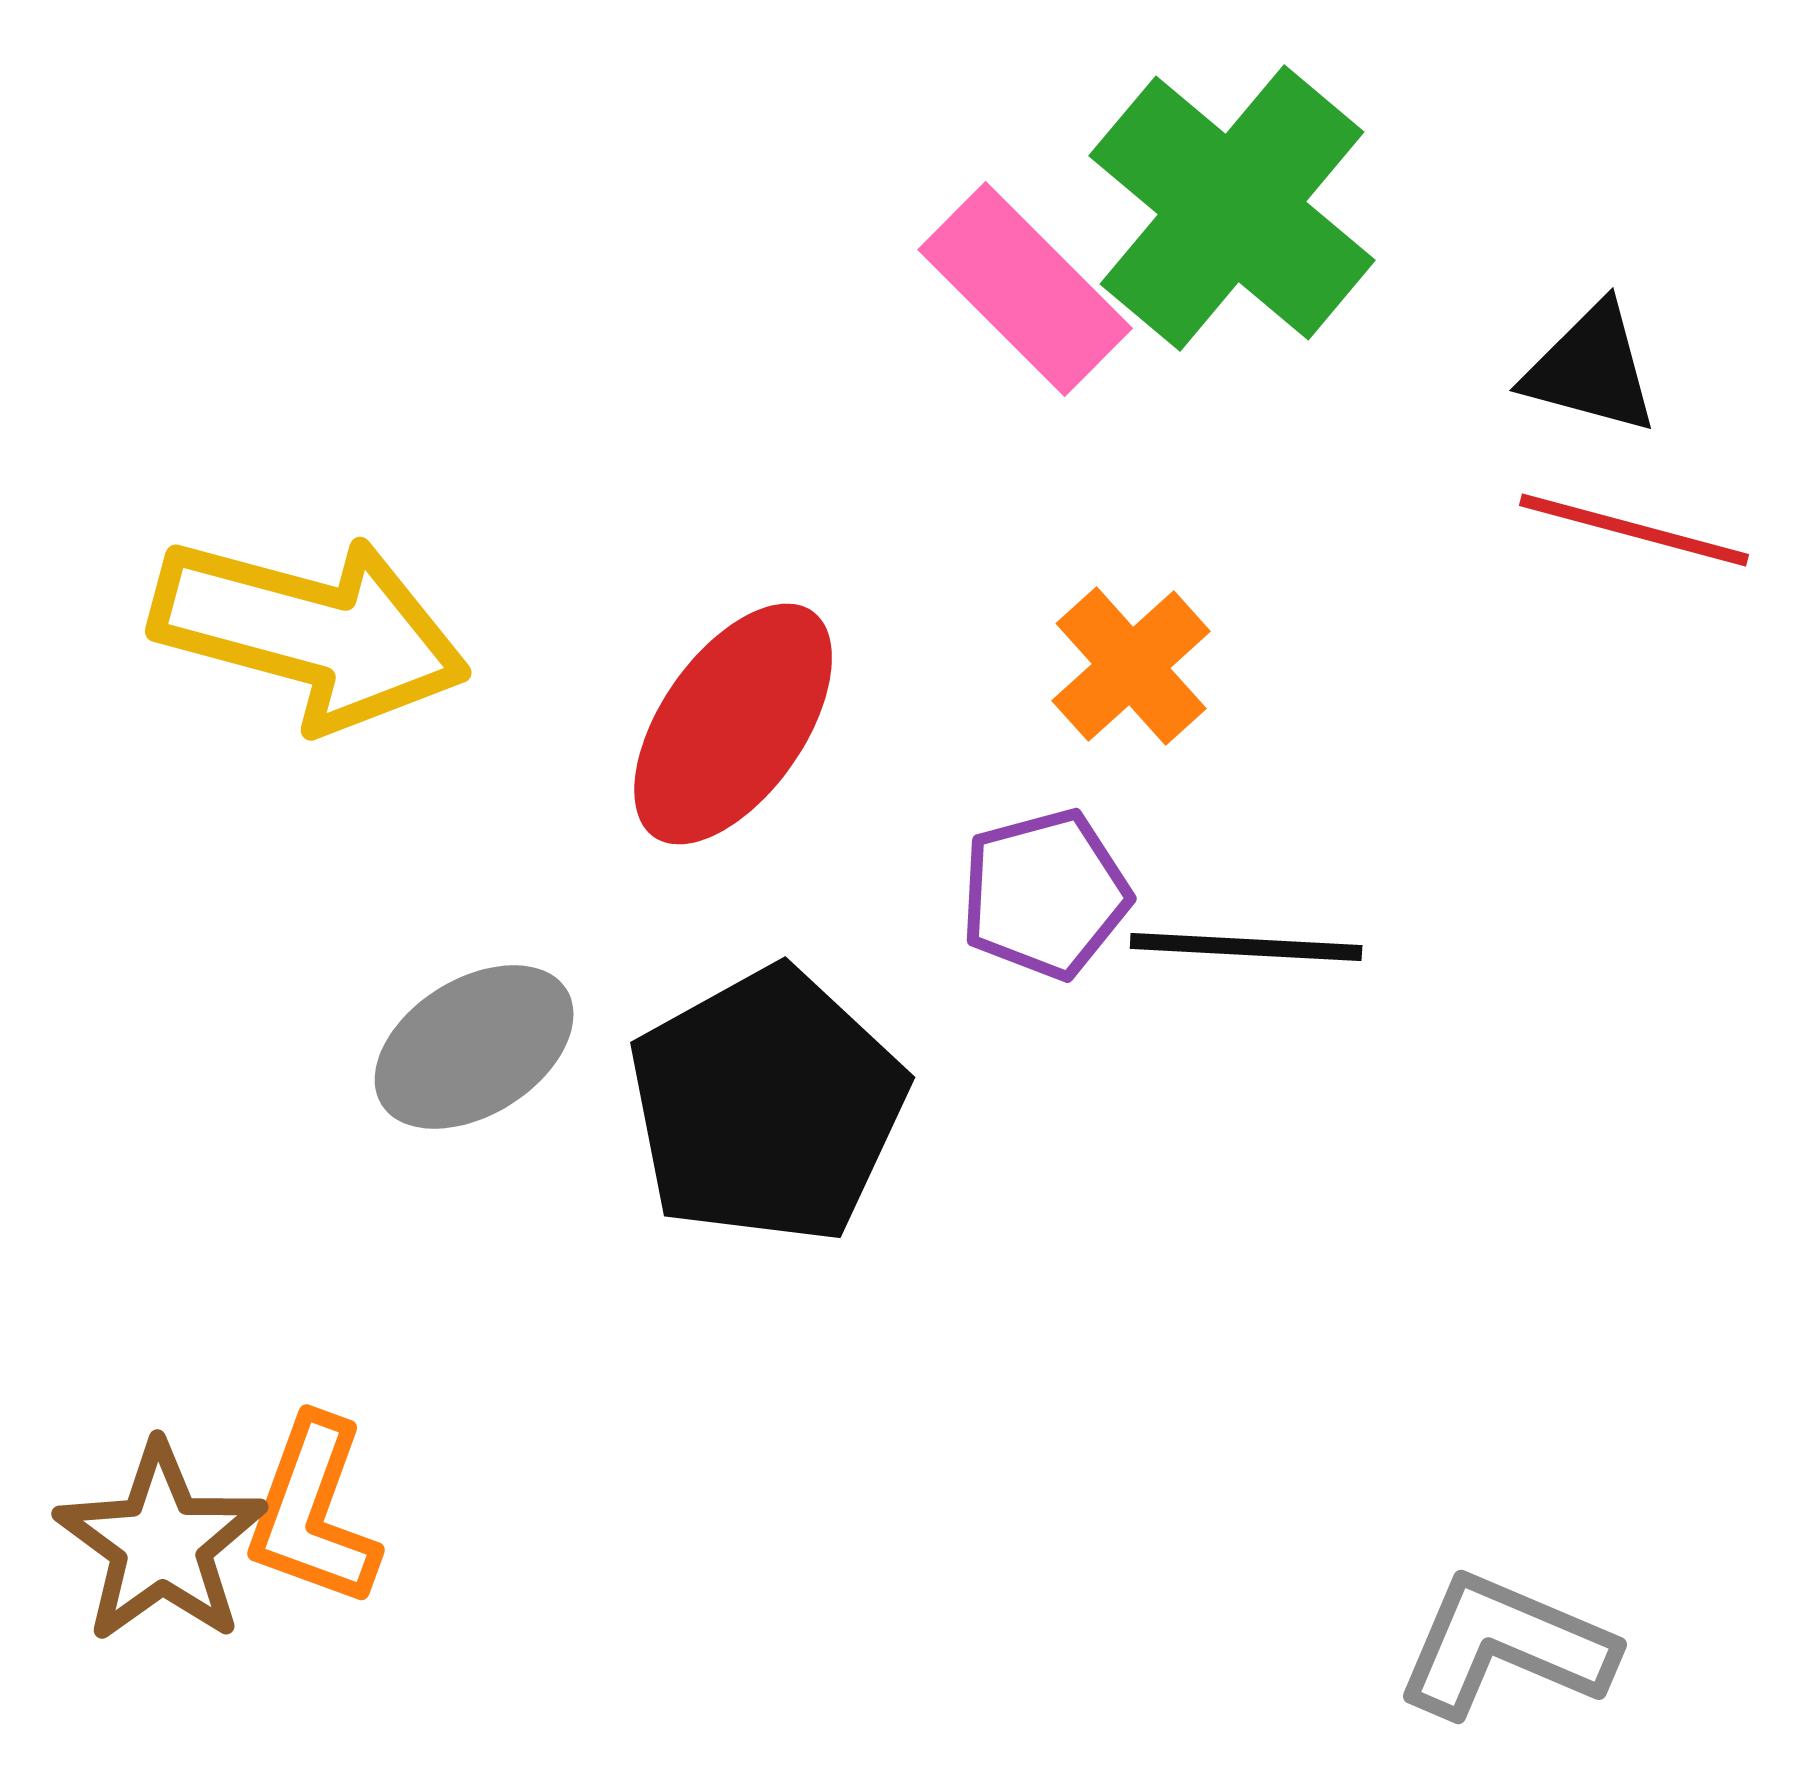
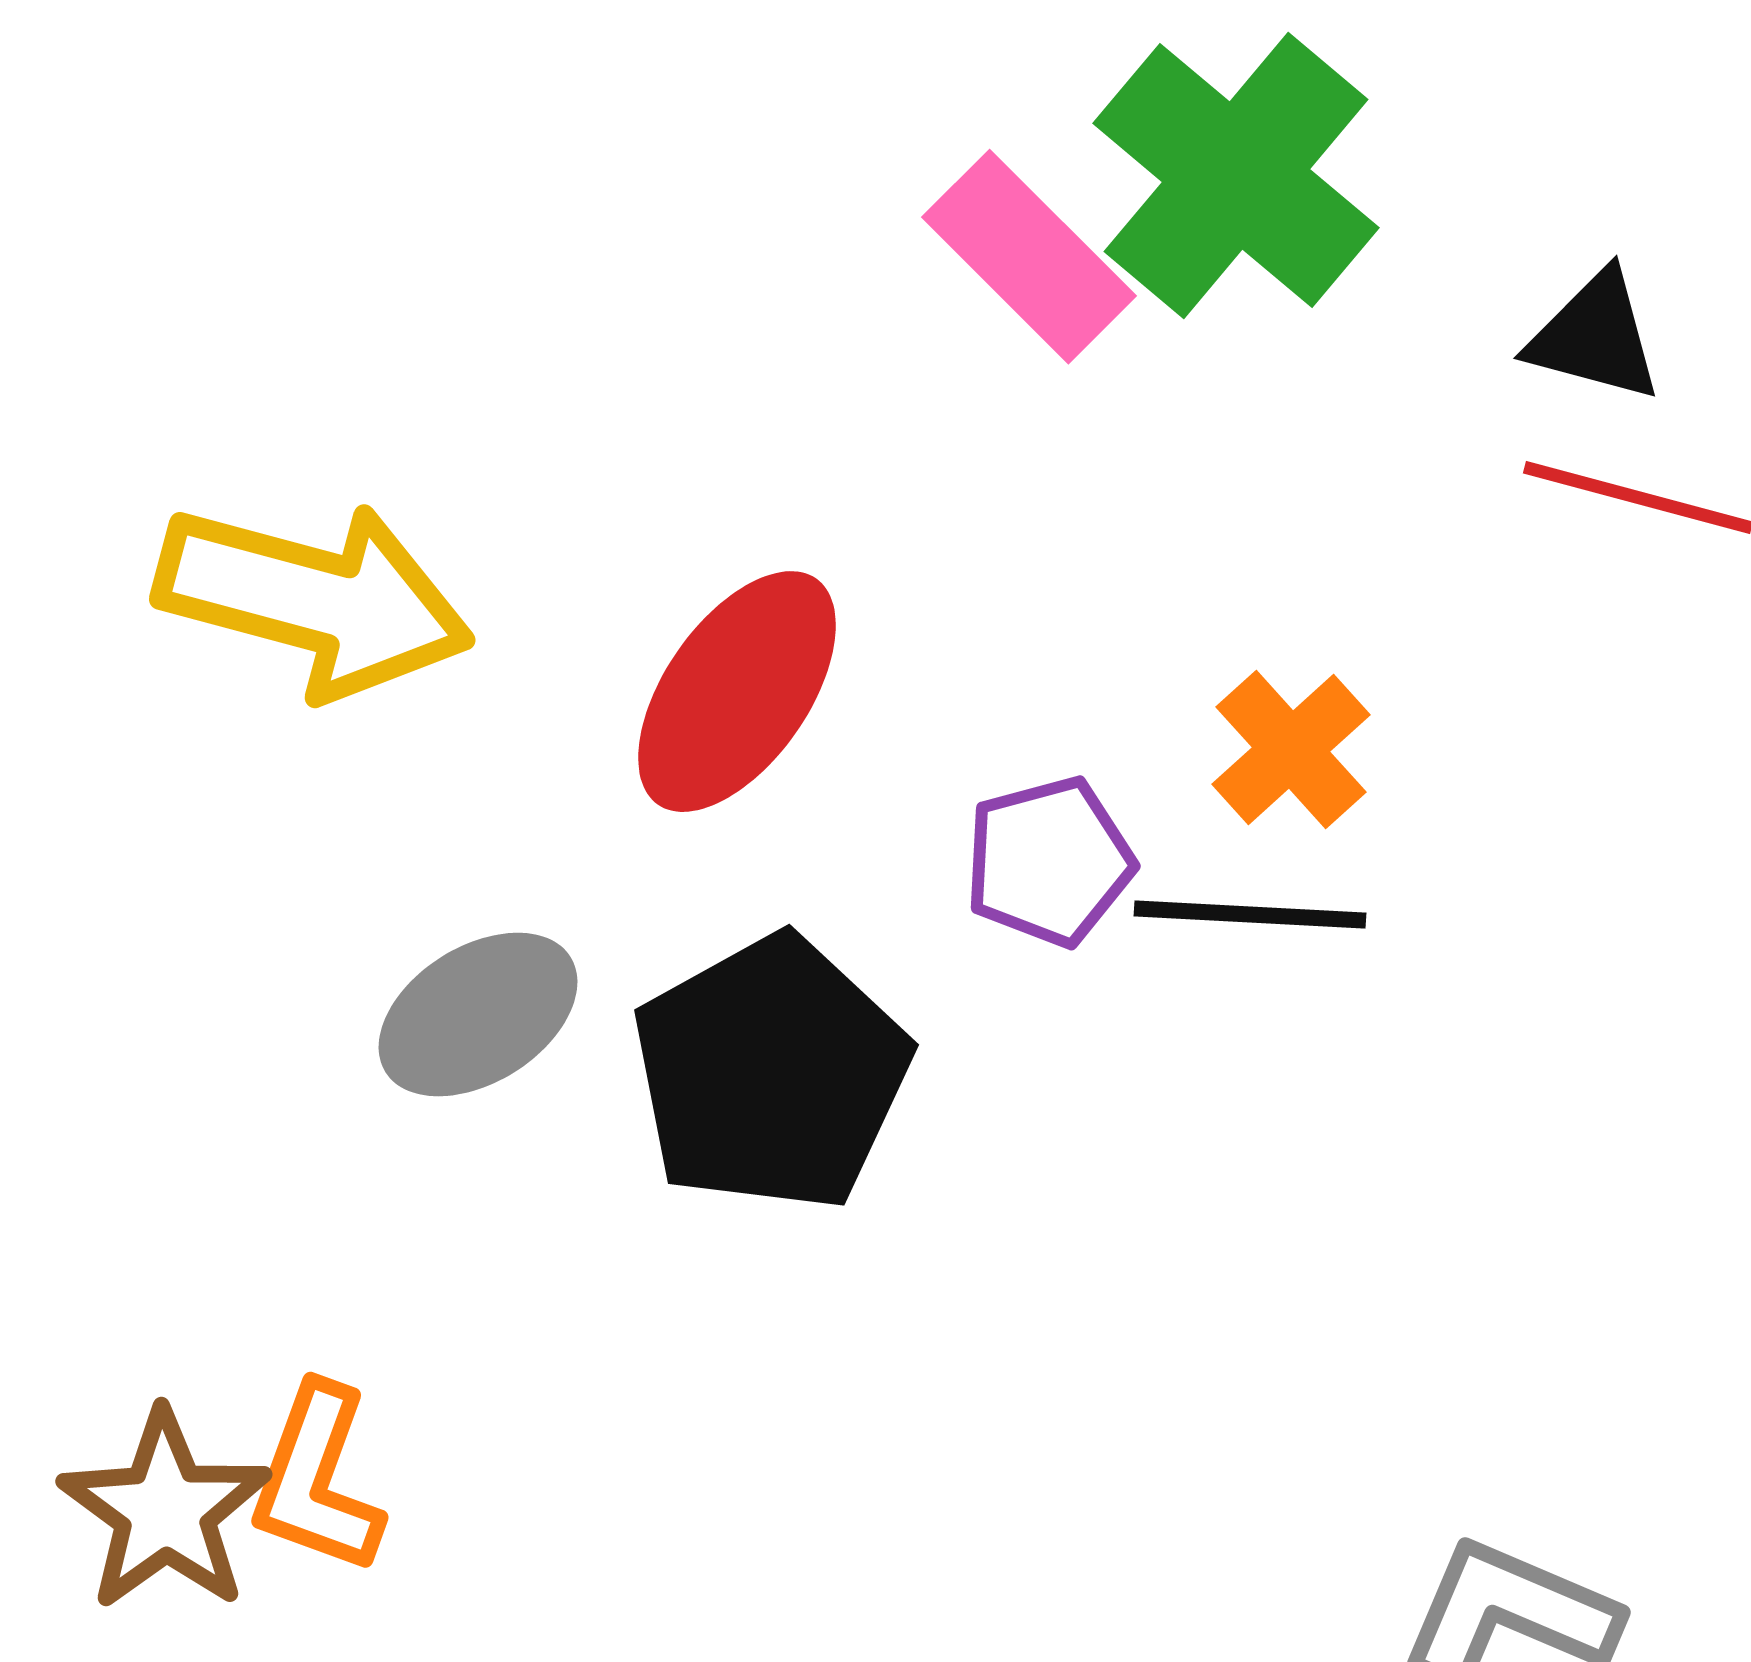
orange cross: (1131, 666) -> (1291, 750), moved

